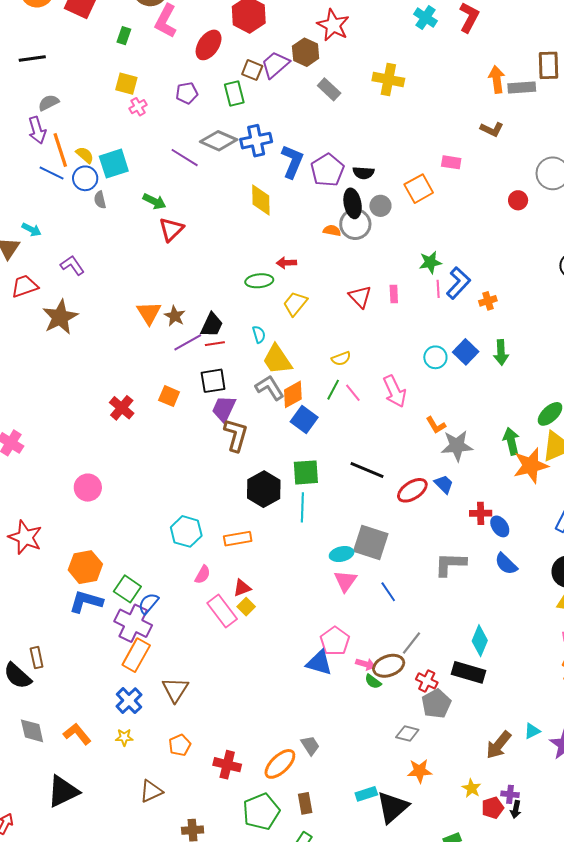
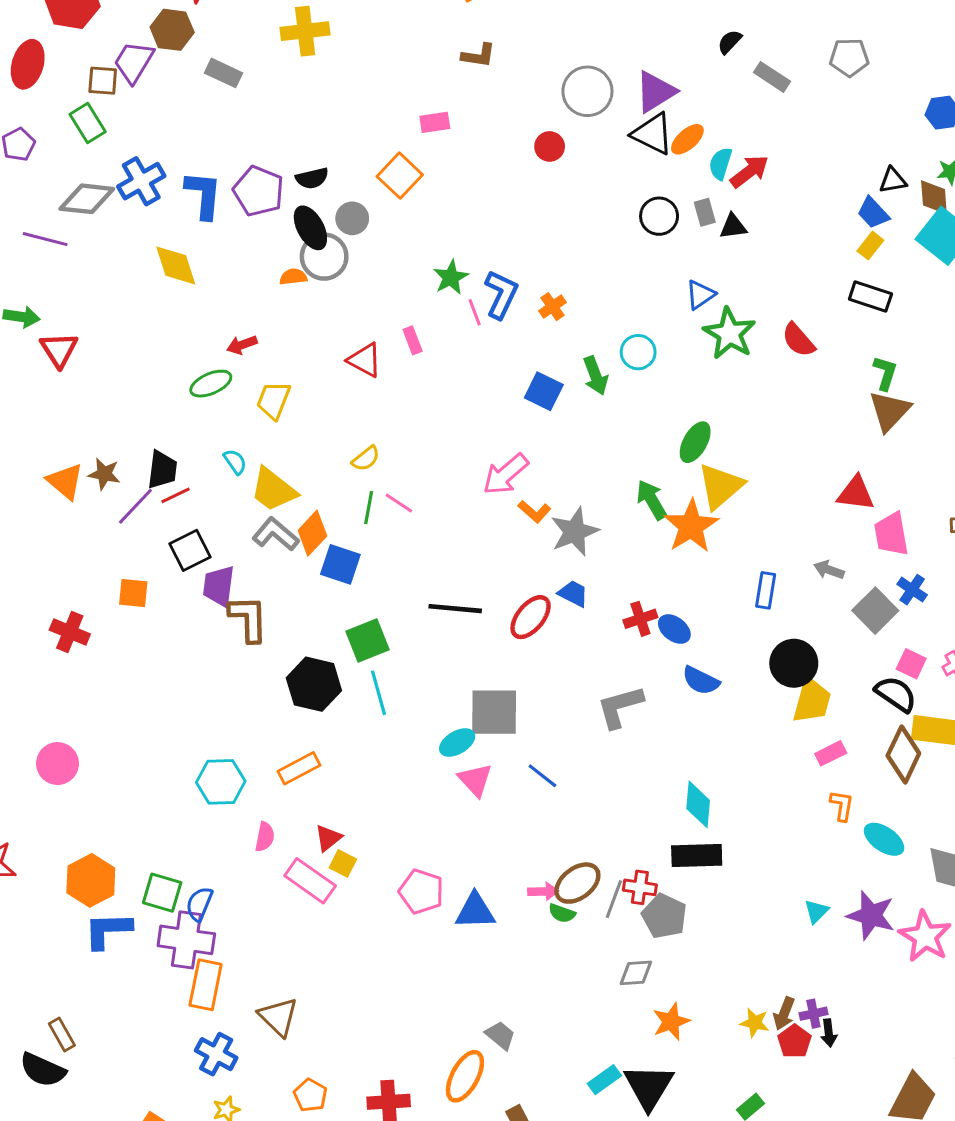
cyan circle: (435, 357) -> (638, 352), moved
pink arrow: (395, 391) -> (506, 474), moved, turned 92
pink pentagon: (335, 641) -> (421, 892), moved
gray line: (411, 643) -> (614, 899), moved
brown arrow: (499, 745) -> (784, 1014), moved, size x0.7

